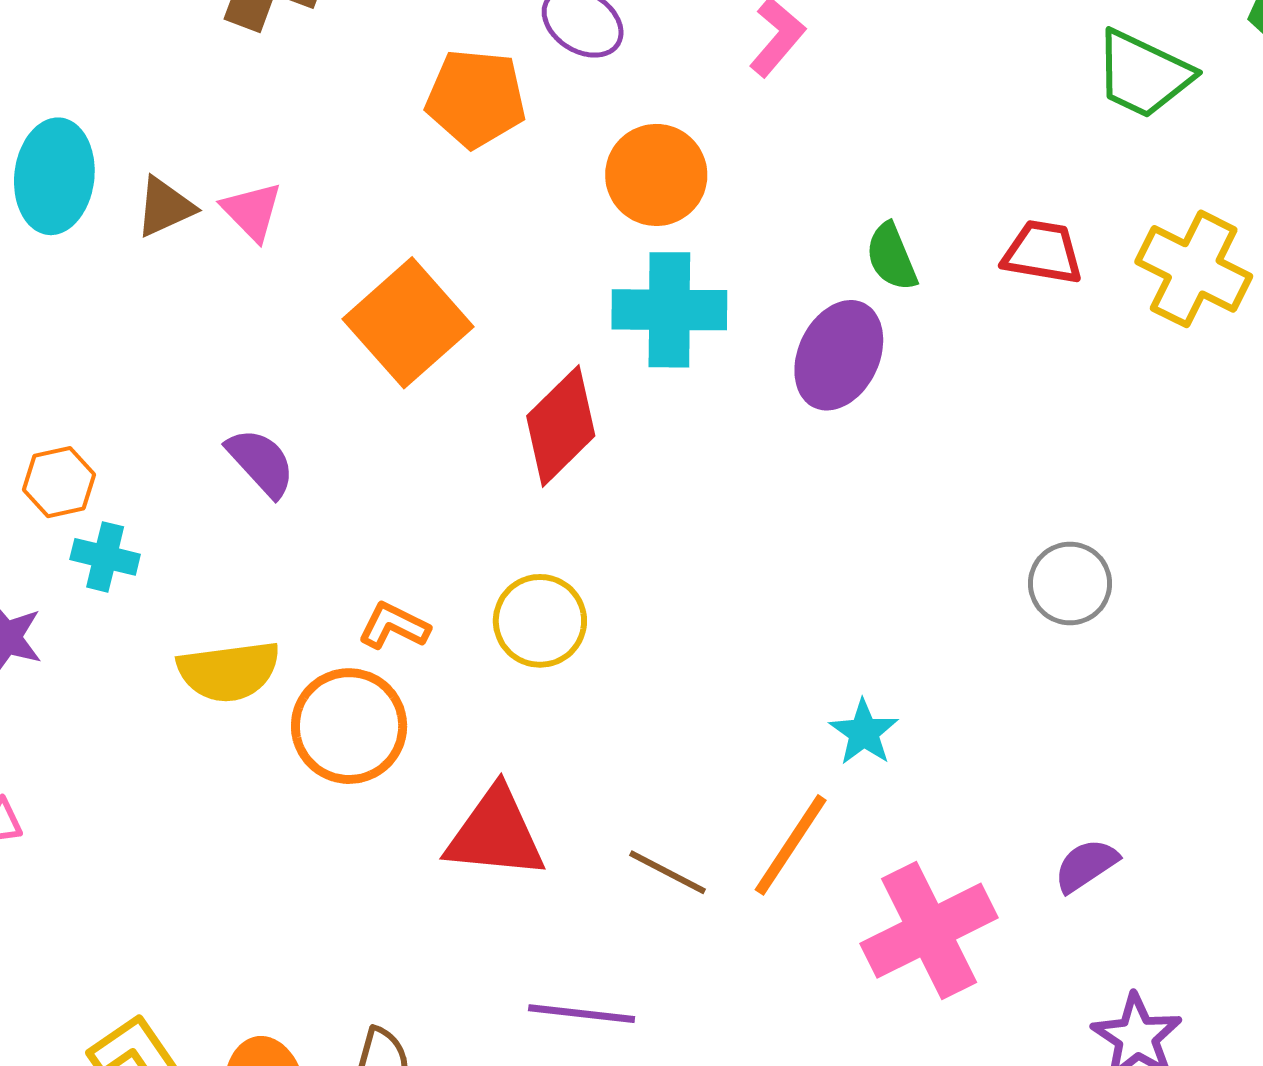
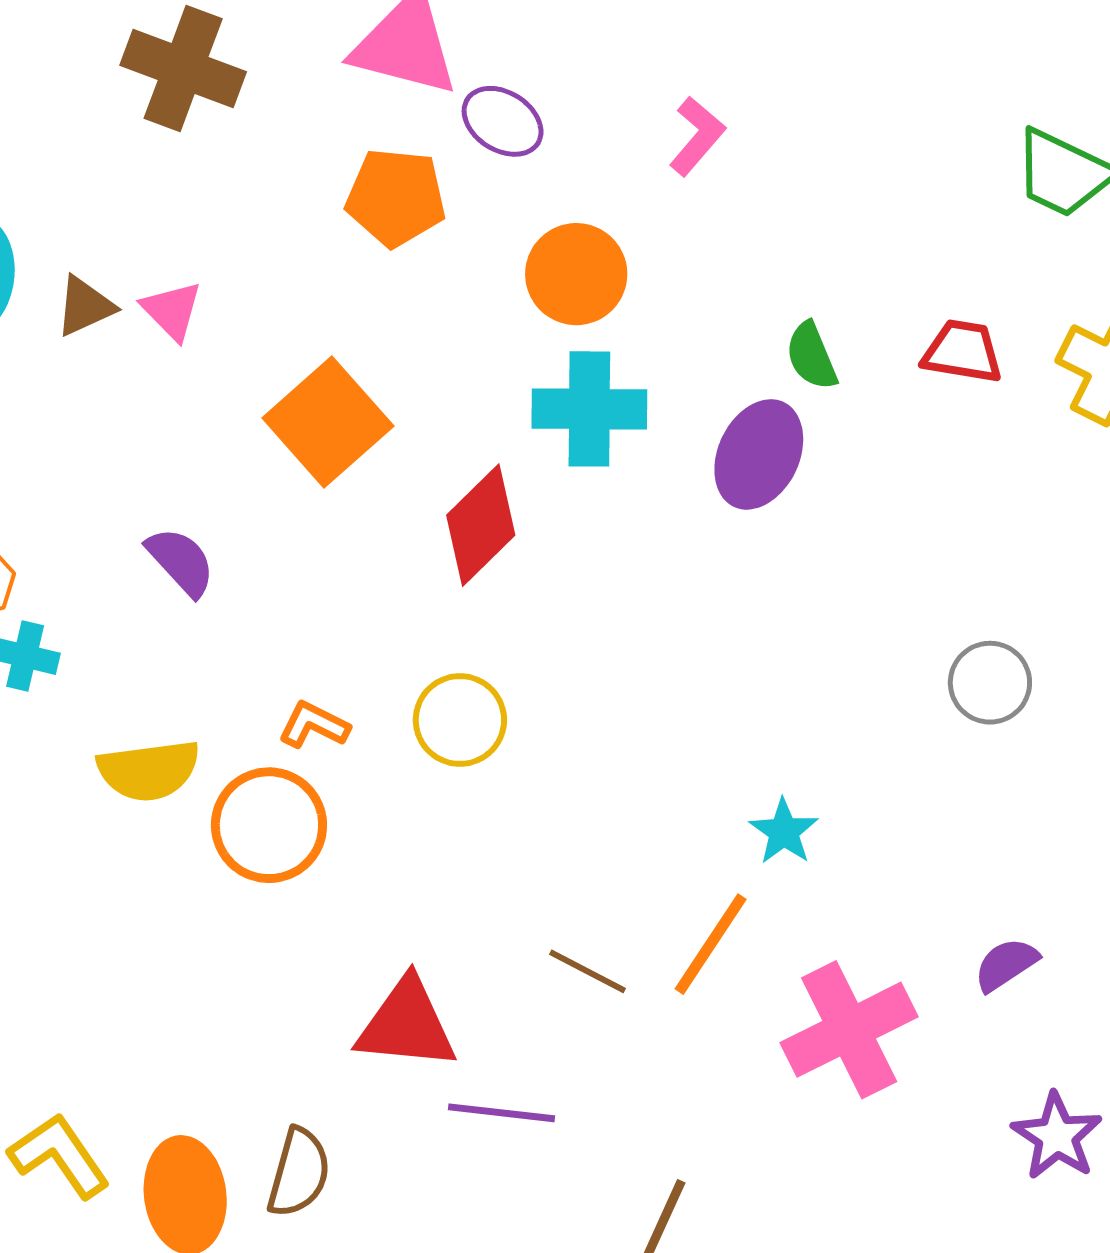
red triangle: (495, 834) -> (407, 1024), moved

